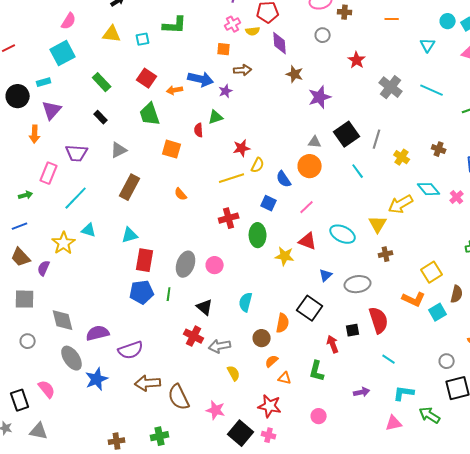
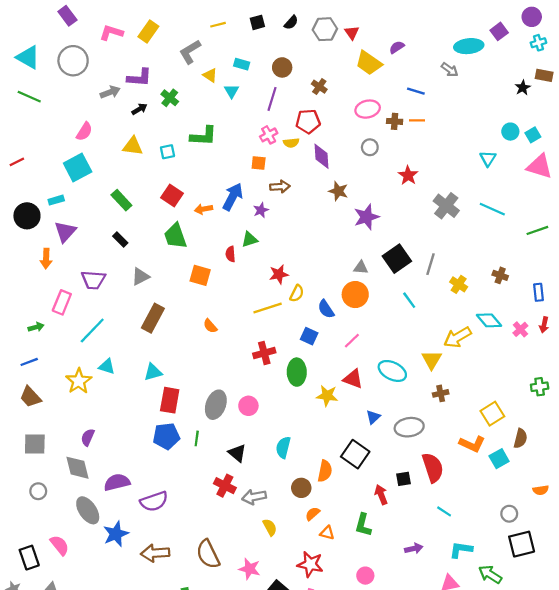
orange line: (392, 19) -> (417, 120), moved
blue arrow: (201, 79) -> (233, 197), turned -75
purple semicircle: (44, 268) -> (88, 437), moved
brown arrow: (148, 383) -> (155, 553), moved

